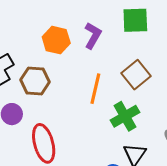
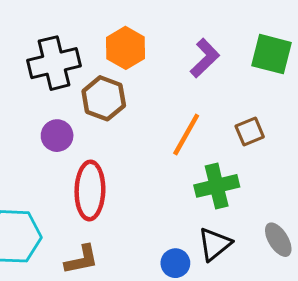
orange hexagon: (56, 40) -> (126, 48), moved
brown square: (136, 75) -> (250, 131), size x0.7

